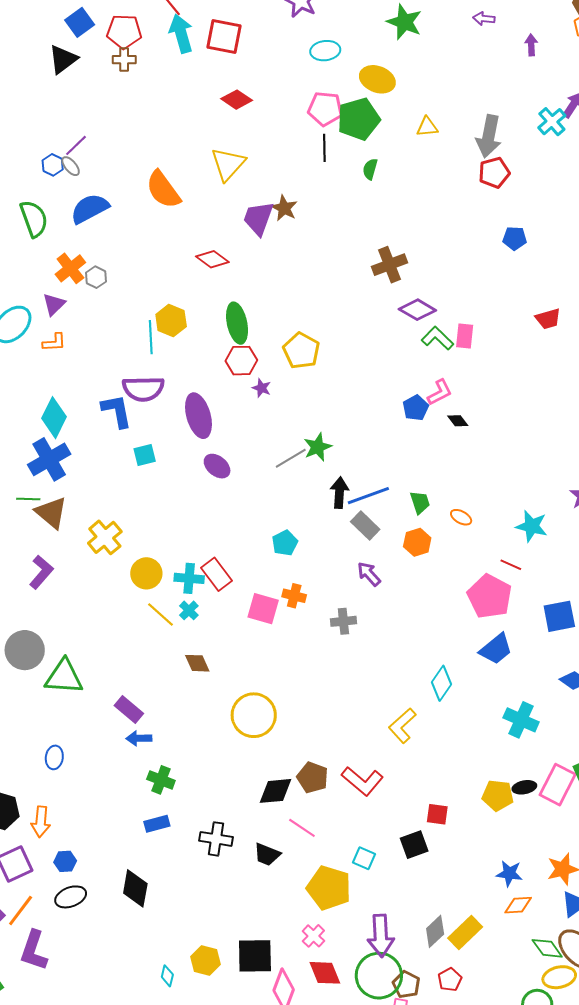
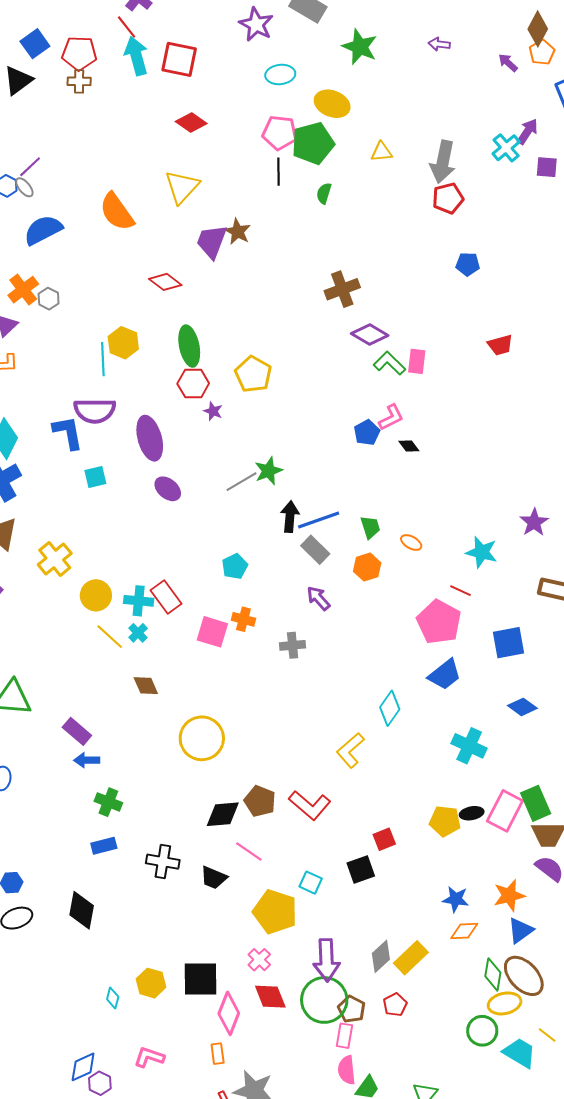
purple arrow: (531, 45) -> (508, 63), moved, turned -45
red square: (437, 814) -> (384, 839), turned -30
green diamond: (547, 948) -> (493, 974), turned 44

